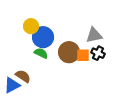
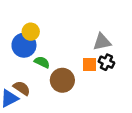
blue circle: (43, 37) -> (24, 45), moved
brown circle: (69, 52) -> (62, 80), moved

